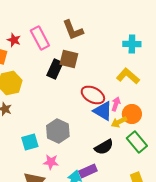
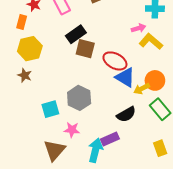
brown square: (69, 59) -> (85, 49), moved
black rectangle: (55, 69) -> (76, 34), turned 30
pink arrow: (116, 104) -> (139, 28), moved, turned 56

